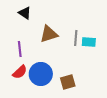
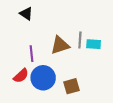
brown triangle: (49, 34) -> (60, 45), moved
purple line: (20, 49) -> (32, 54), moved

